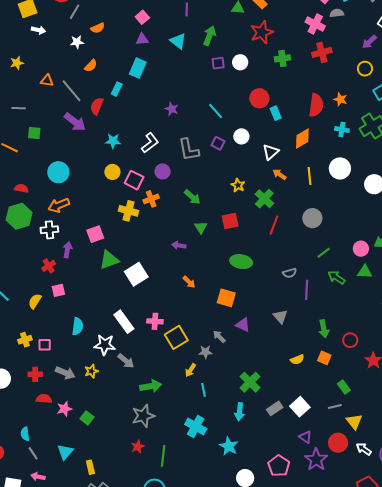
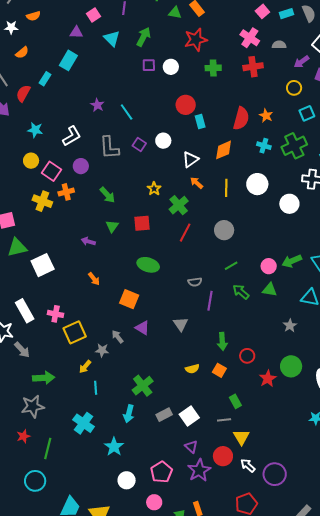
gray semicircle: (337, 13) -> (279, 45), moved
pink square: (142, 17) -> (93, 15), moved
cyan line: (216, 111) -> (127, 112), moved

